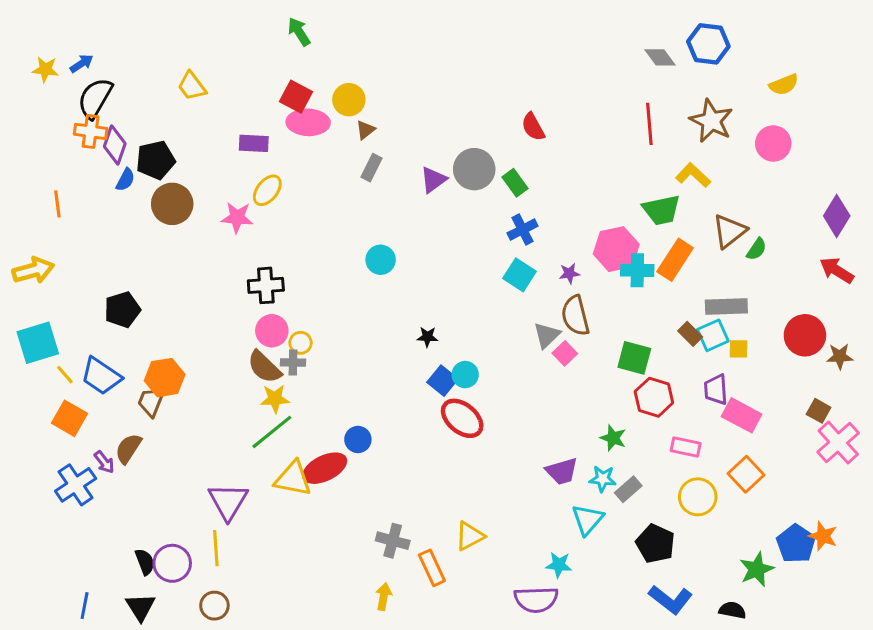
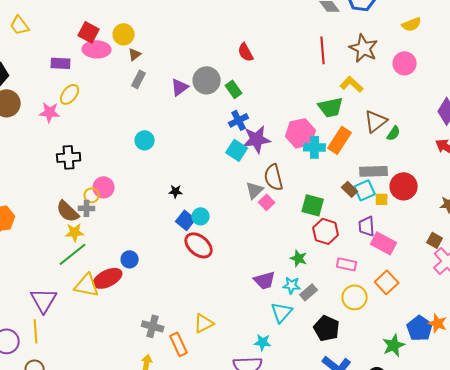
purple star: (569, 273) -> (257, 139), moved, size x2.0
pink circle: (272, 331) -> (104, 187), moved
red circle: (805, 335) -> (404, 186), moved

